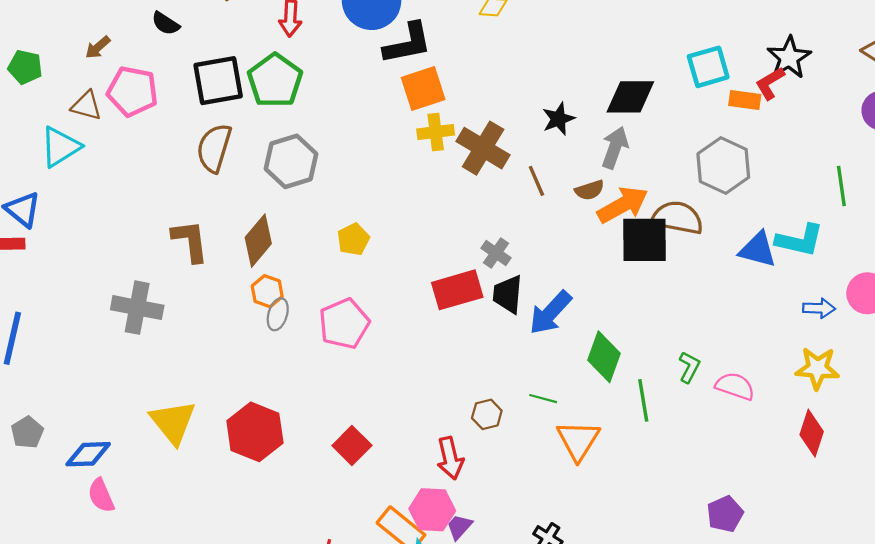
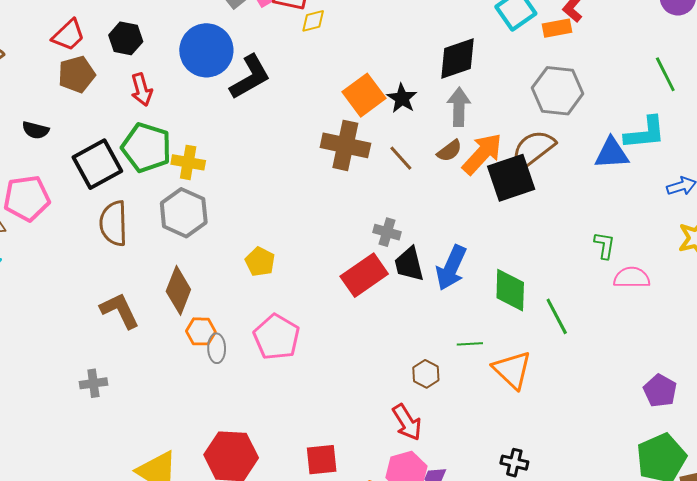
orange square: (423, 89) -> (364, 95), moved
yellow cross: (436, 132) -> (188, 162), moved, turned 36
brown semicircle: (677, 218) -> (533, 149), turned -30
gray cross: (137, 308) -> (93, 383), size x0.6
green L-shape: (689, 367) -> (605, 245), moved
red square: (352, 446) -> (322, 460), moved, turned -32

